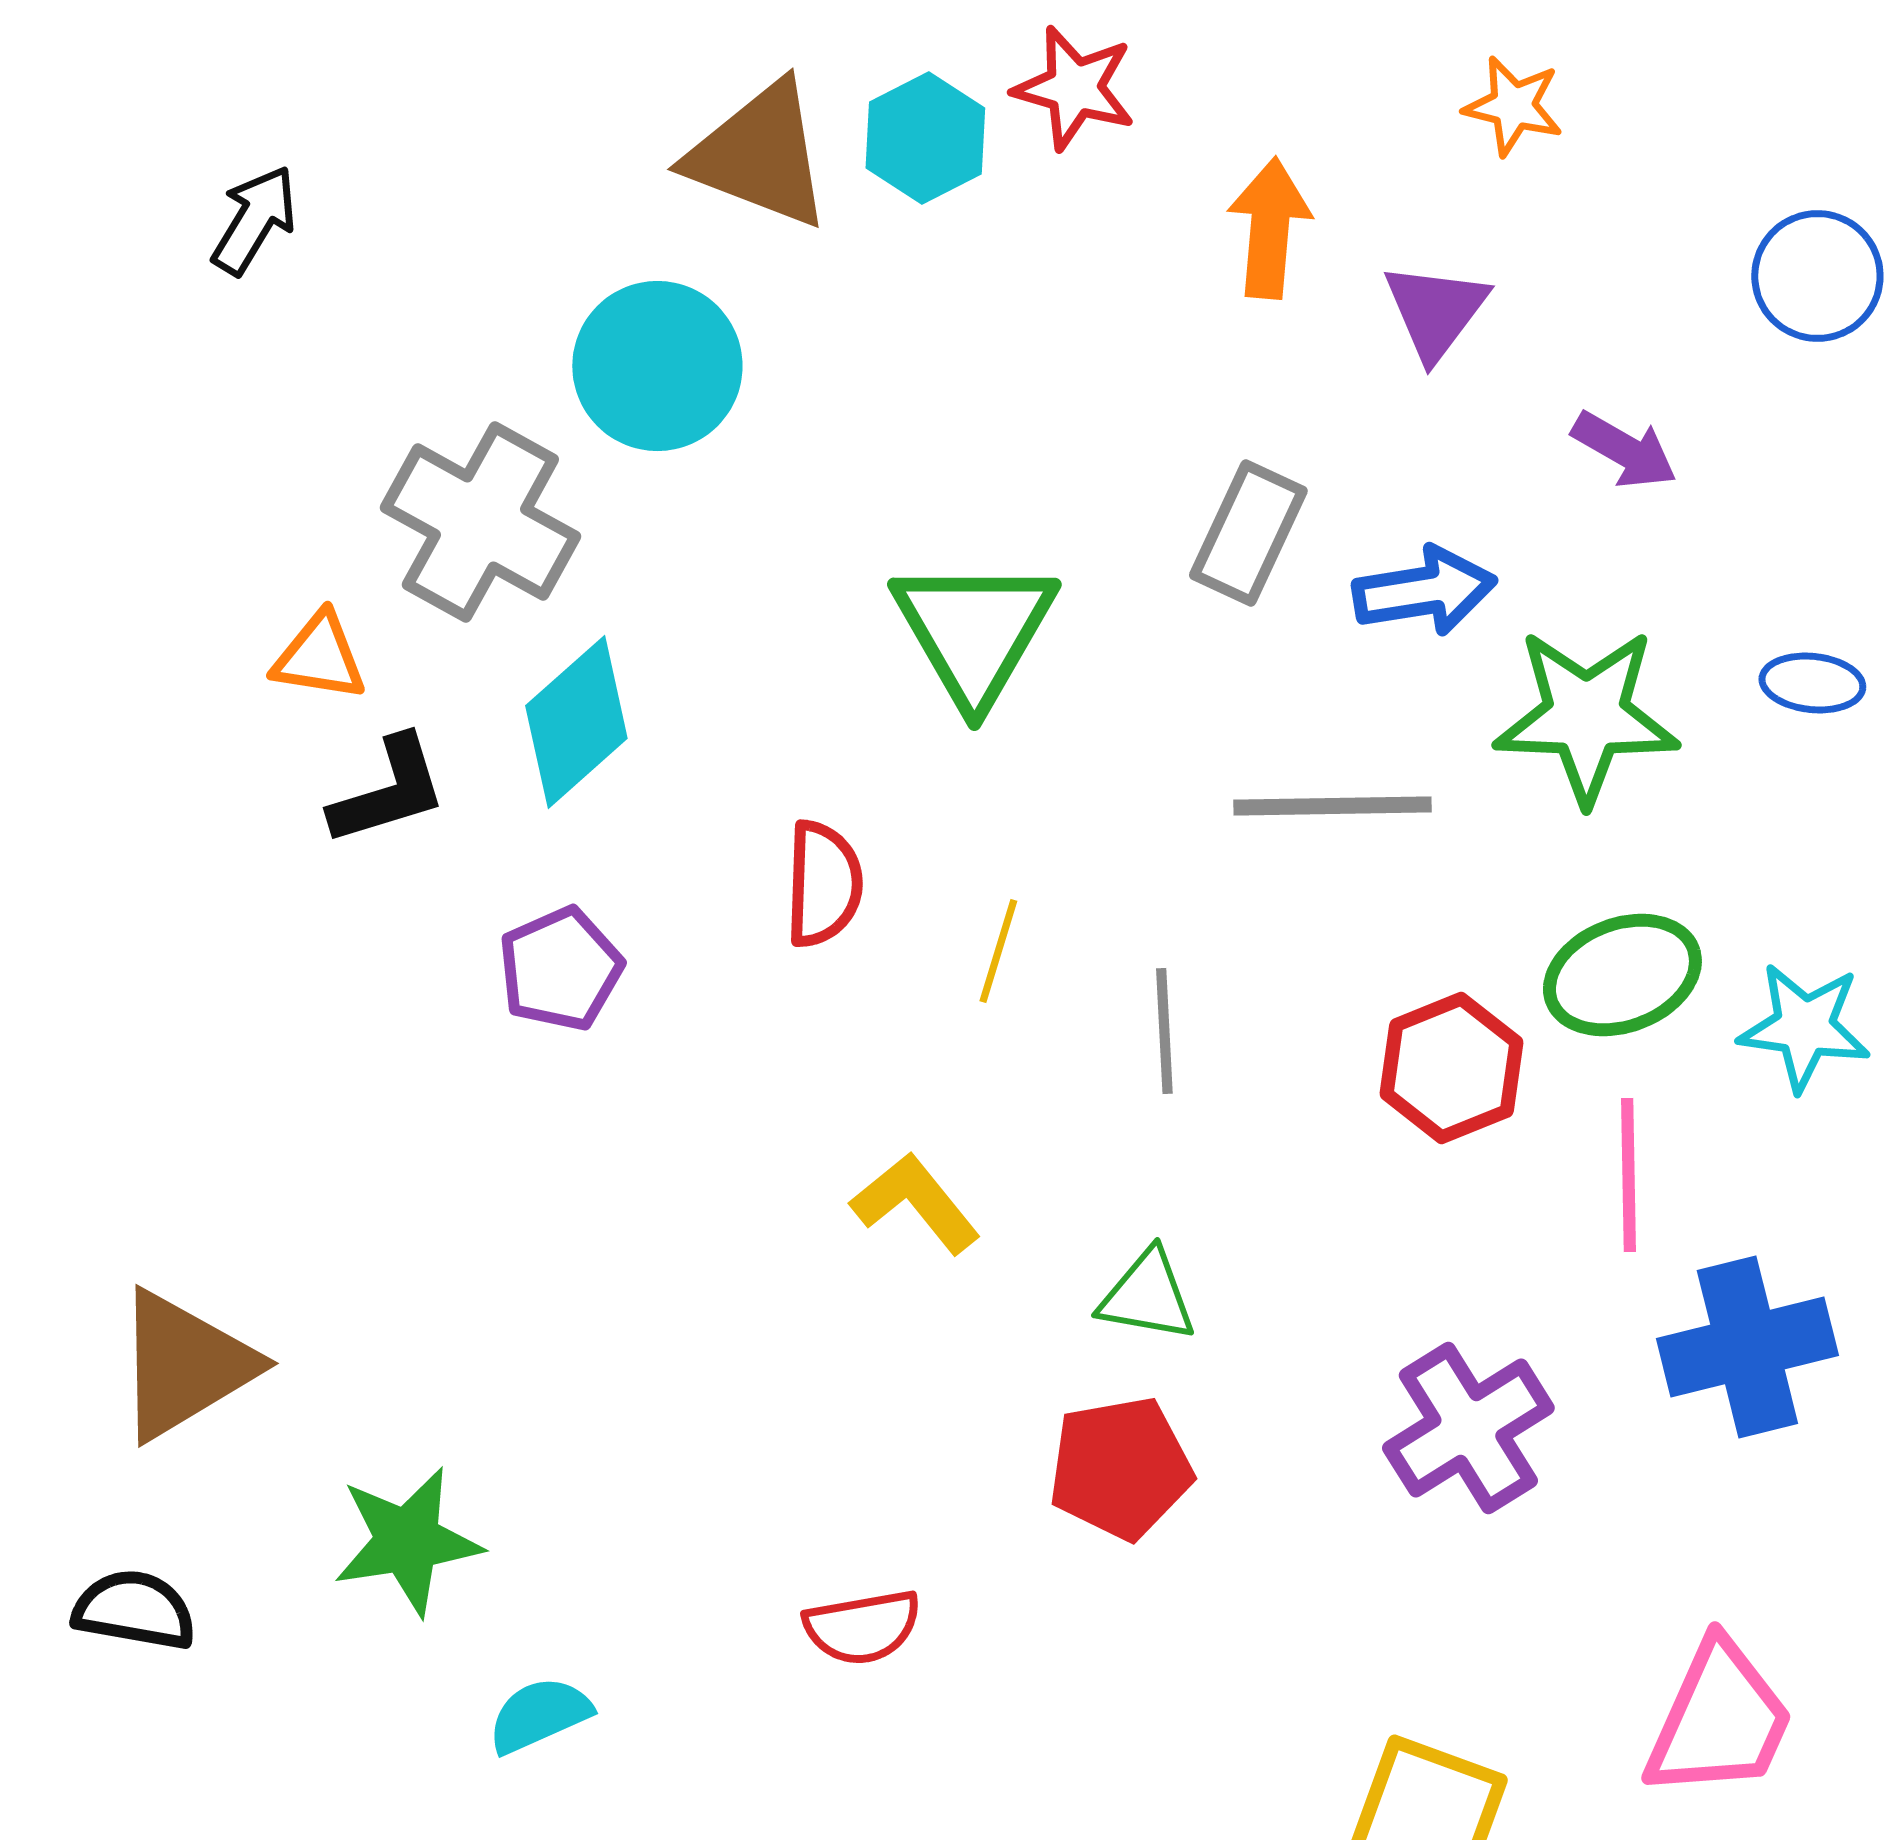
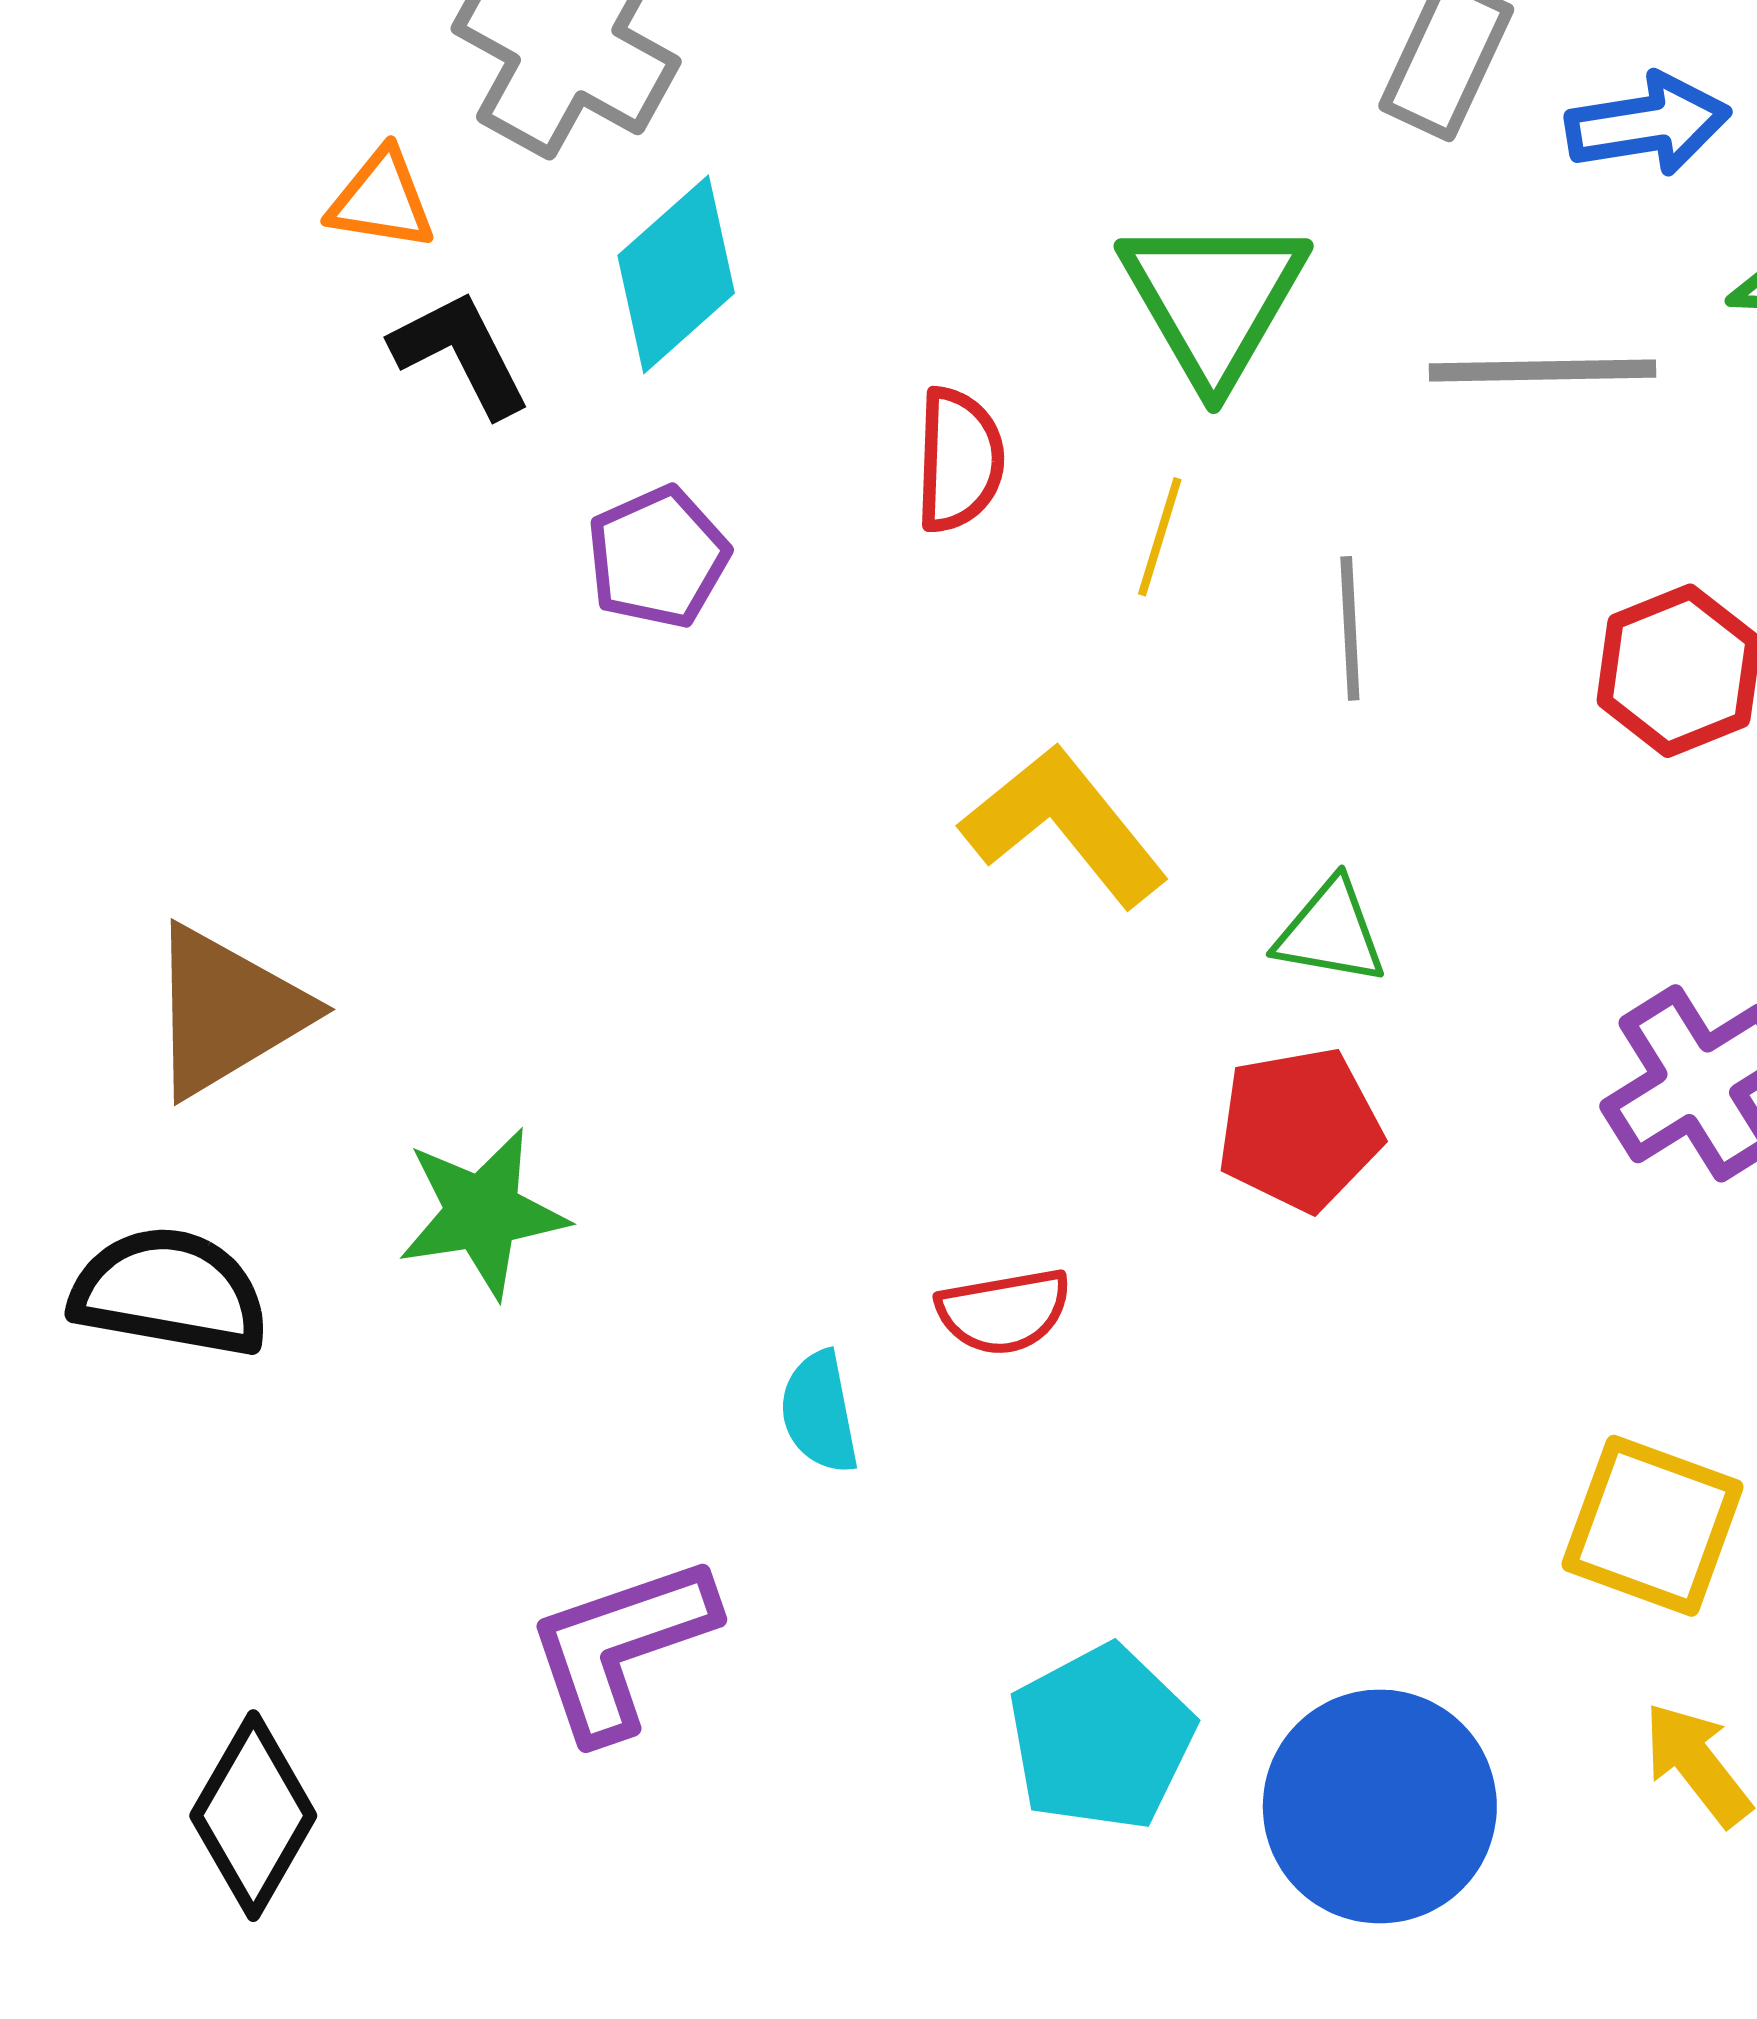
green triangle: (974, 631) -> (1214, 299), moved
black L-shape: (388, 791) -> (461, 353), turned -100
yellow L-shape: (915, 1203) -> (1065, 826), size x1.4
black semicircle: (134, 1610) -> (170, 1292), size x1.4
cyan semicircle: (539, 1715) -> (819, 1412), moved, turned -77

